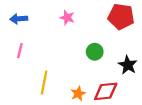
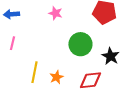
green circle: (95, 52) -> (80, 44), size x1.5
orange star: (78, 94) -> (56, 77), moved

